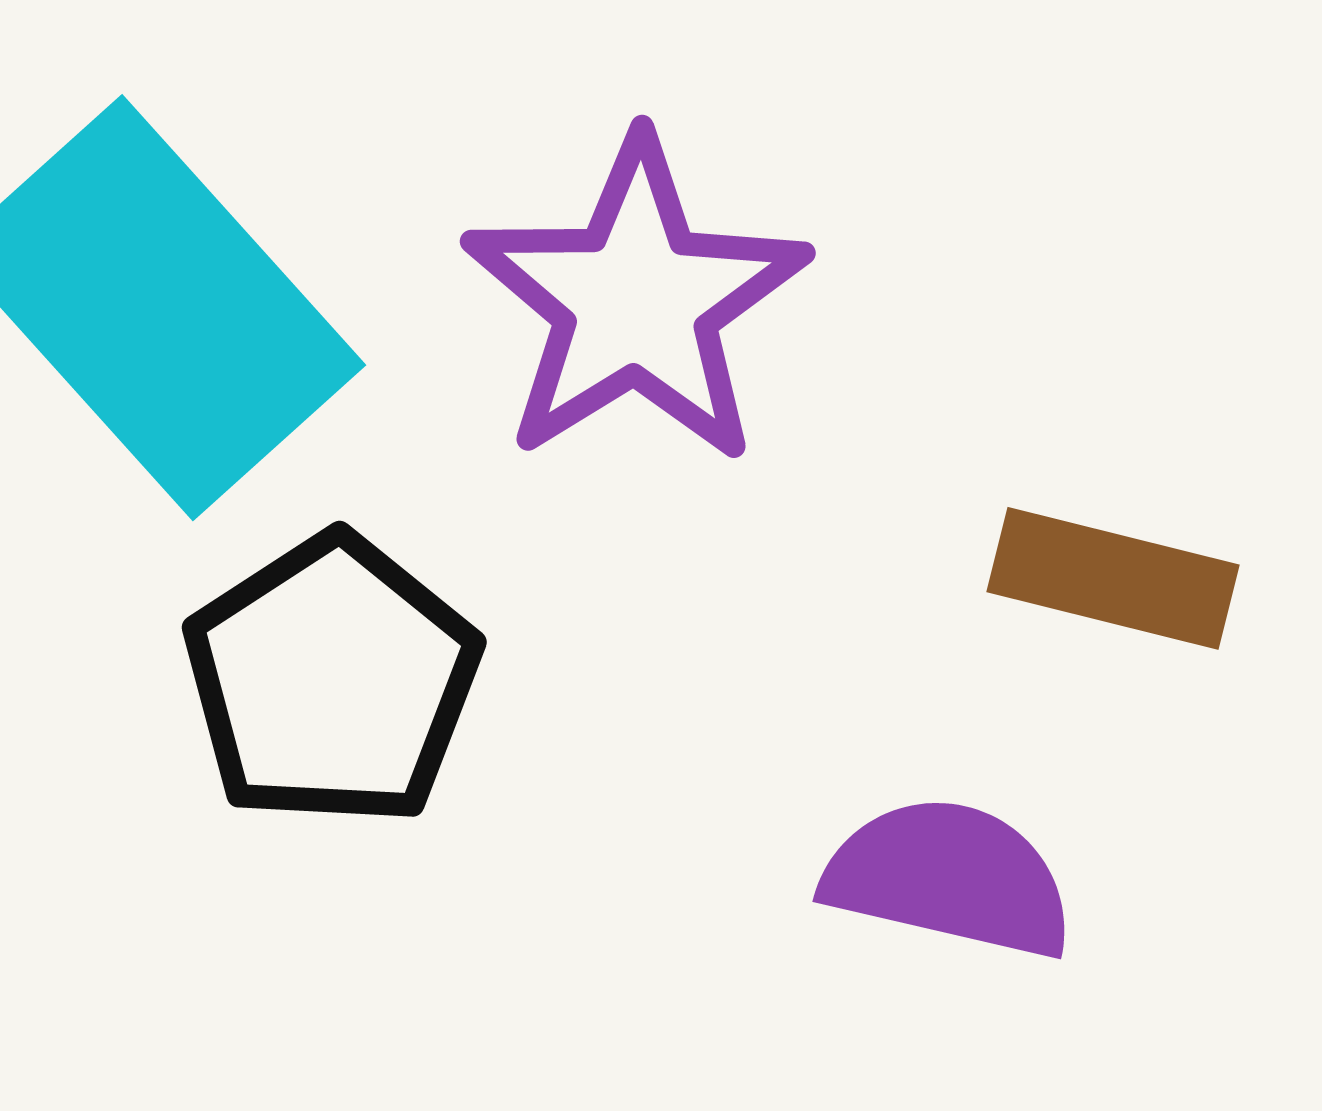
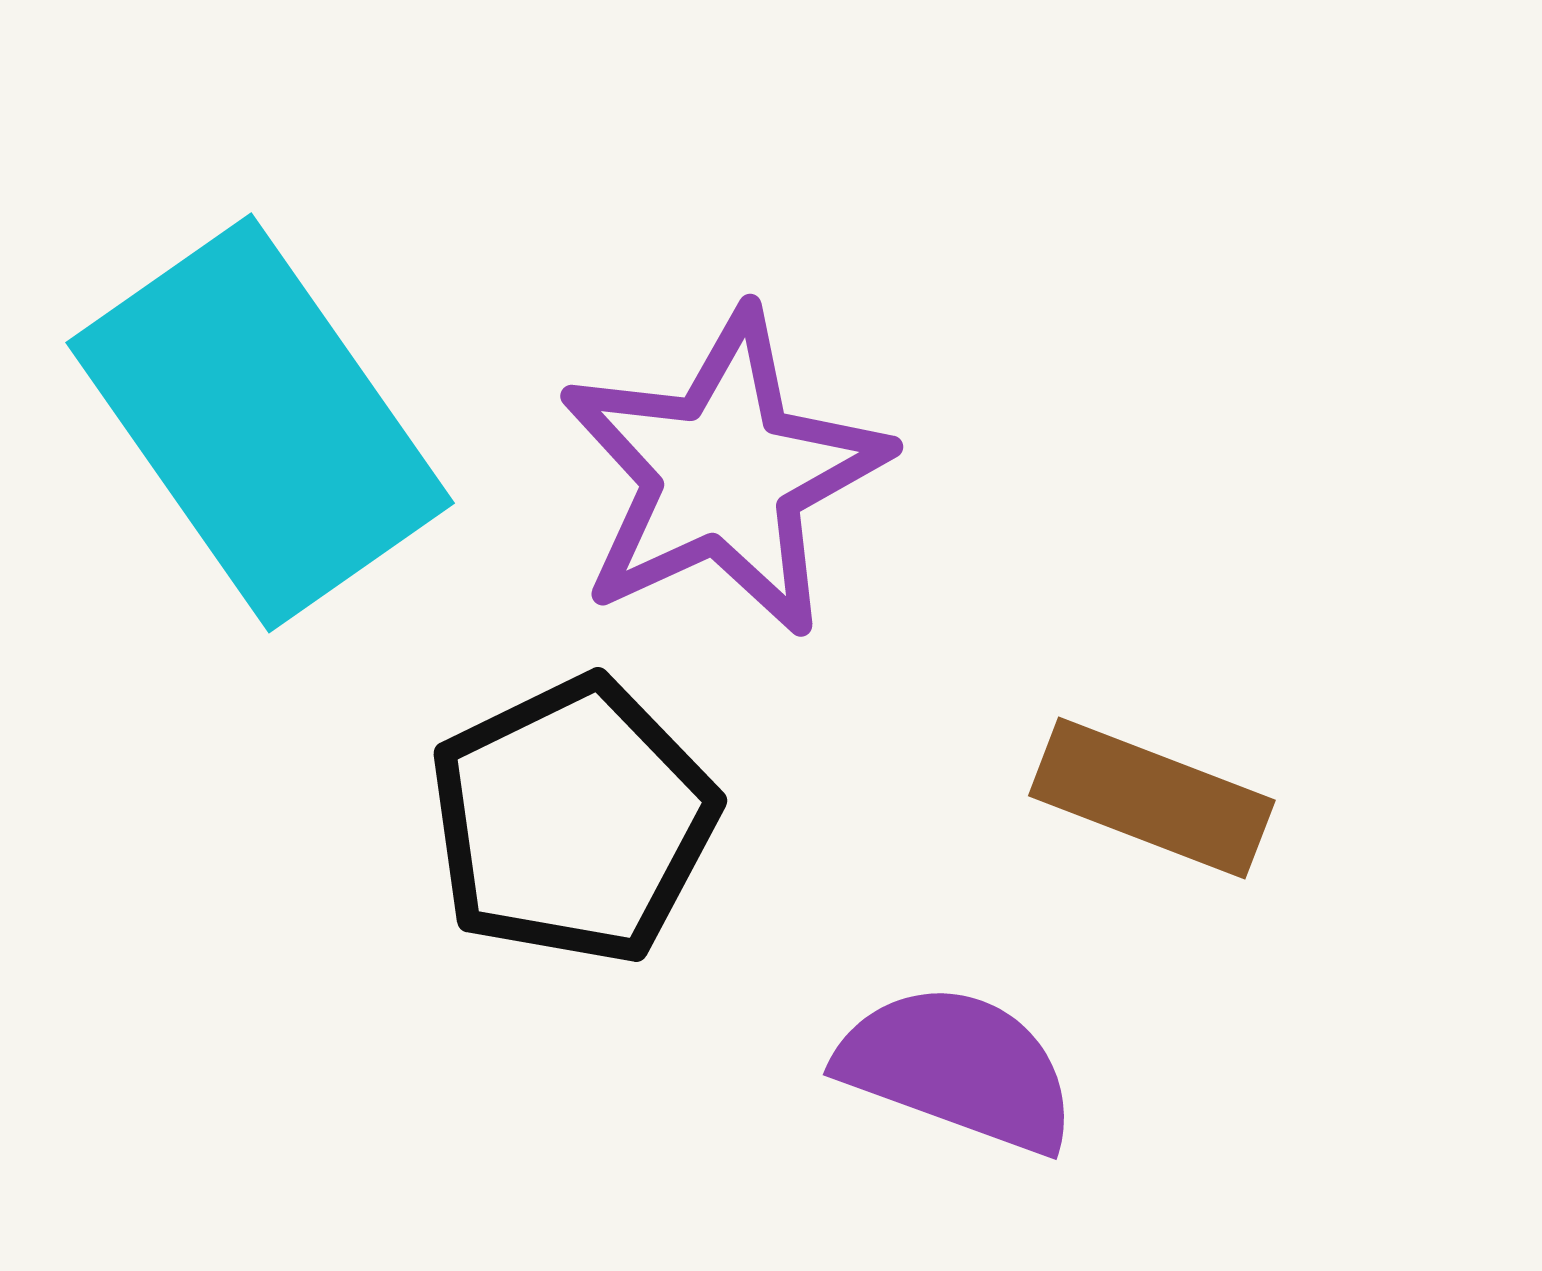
black pentagon: (332, 681) -> (573, 821), moved

